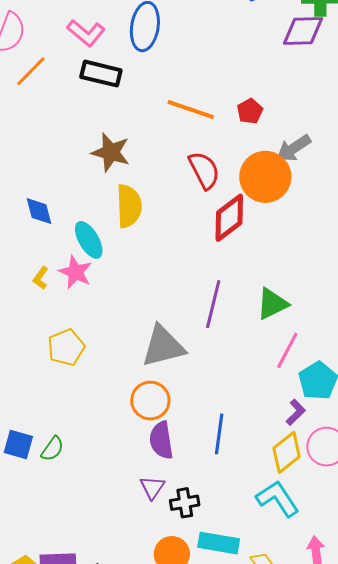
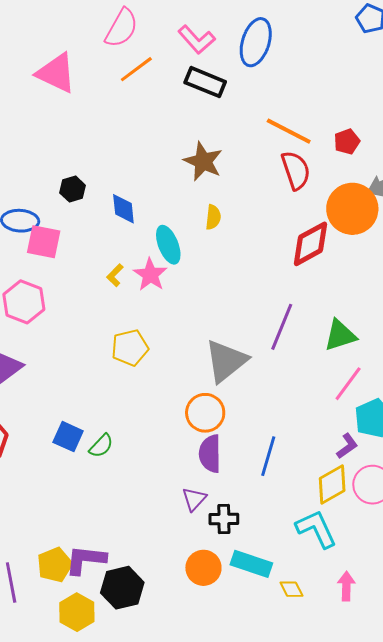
red semicircle: (204, 170) -> (296, 170), moved
yellow semicircle: (129, 206) -> (213, 217), size x0.6
gray triangle: (163, 346) -> (226, 361), turned -33

